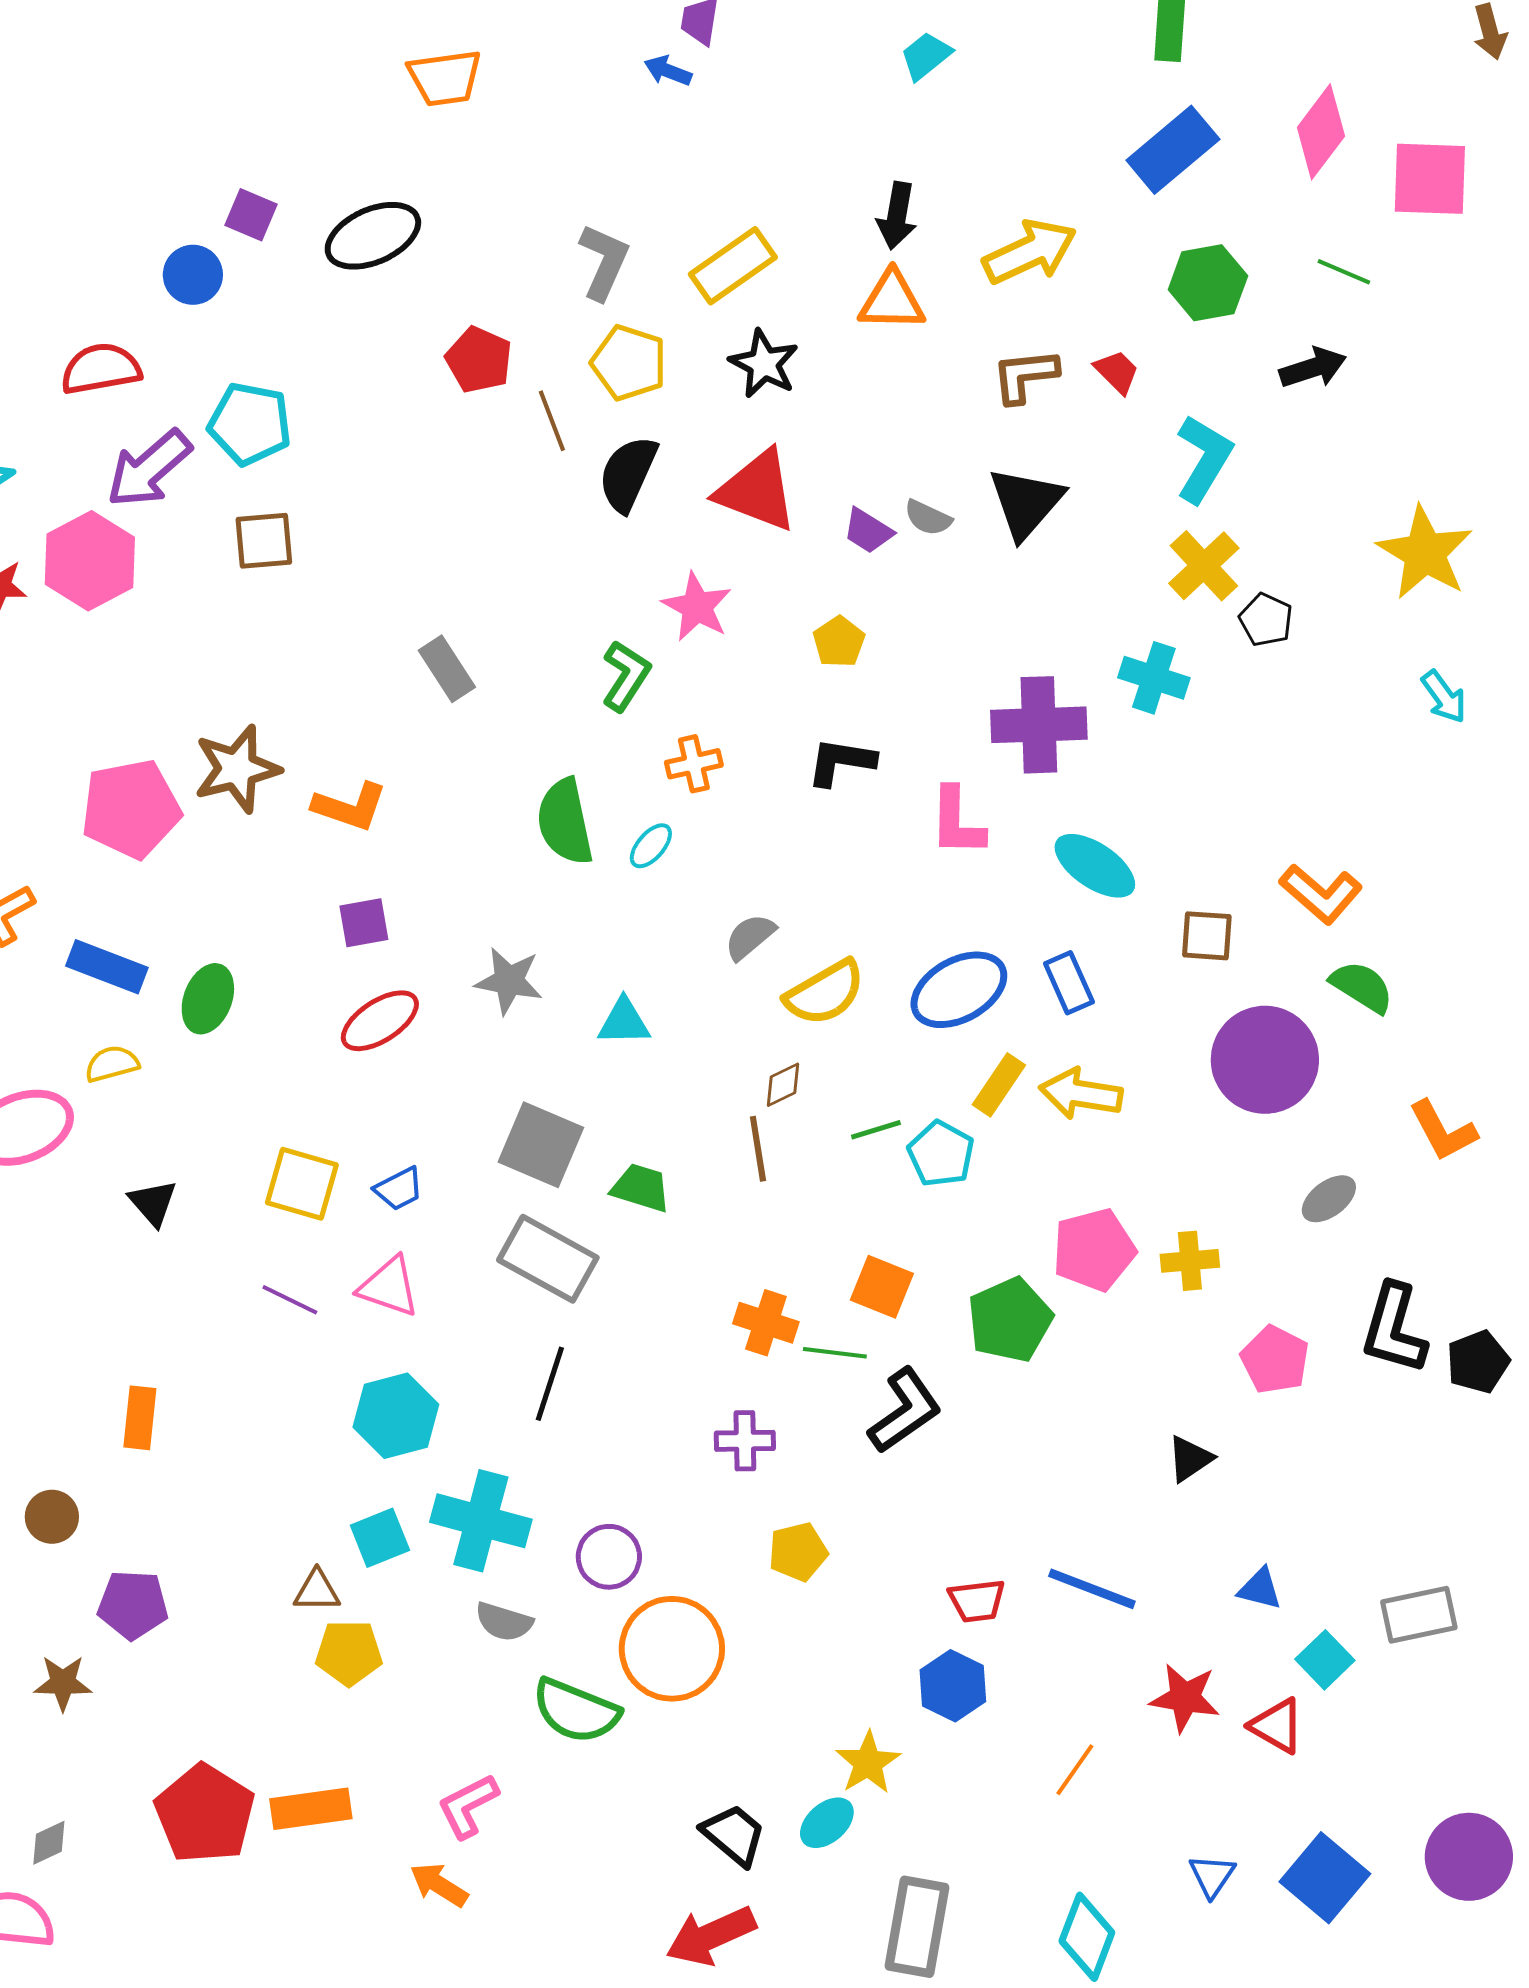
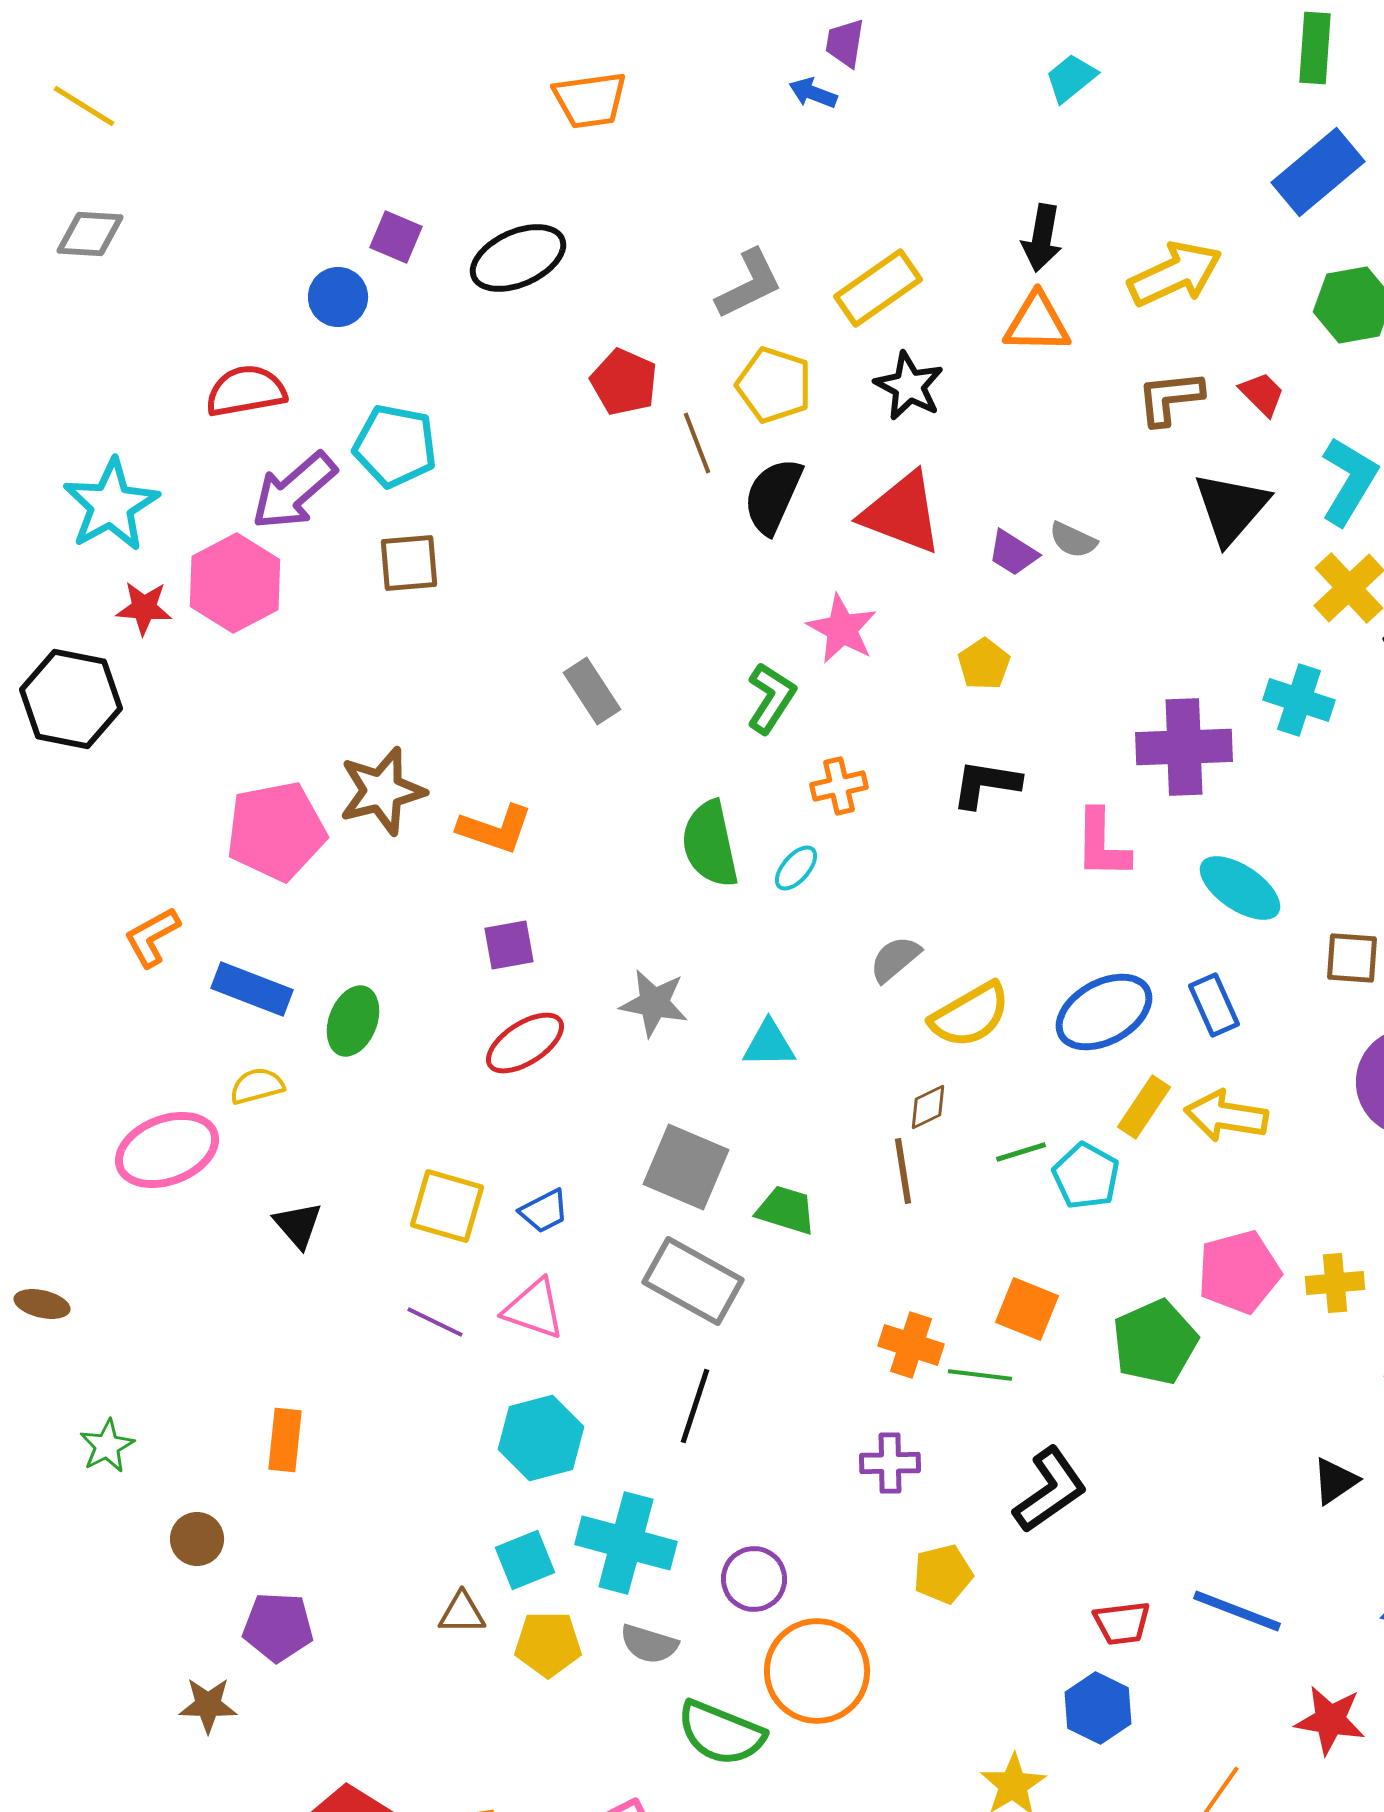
gray L-shape: (604, 262) -> (749, 284), turned 40
black triangle: (1026, 503) -> (1231, 508), moved
black L-shape: (905, 1411) -> (1050, 1490), moved
yellow pentagon: (349, 1653) -> (548, 1644), moved

